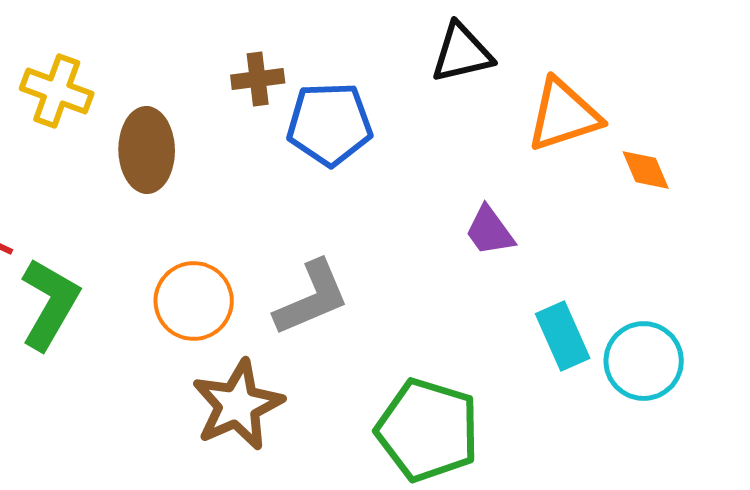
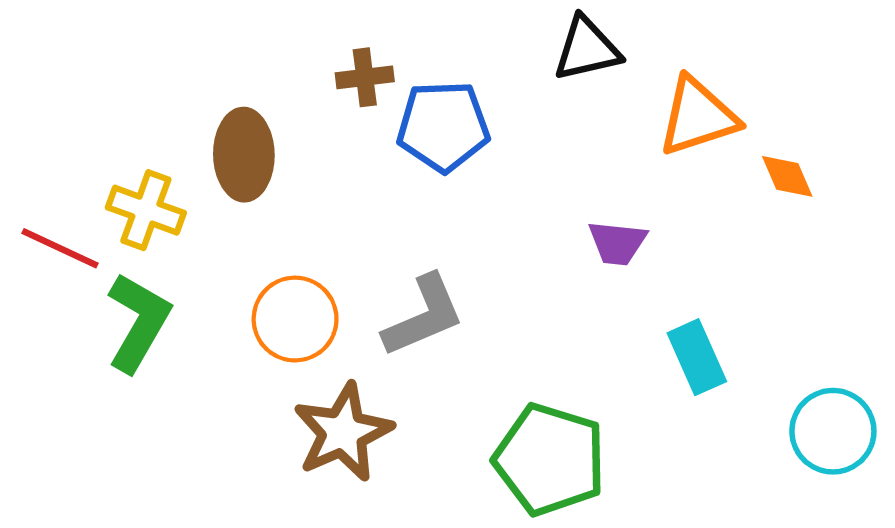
yellow cross: (57, 91) -> (146, 210), moved
purple trapezoid: (490, 231) -> (617, 243), turned -48
cyan circle: (644, 361) -> (833, 431), moved

